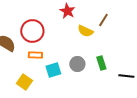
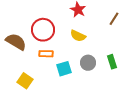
yellow semicircle: (85, 31) -> (78, 36), moved
yellow square: (24, 82) -> (25, 81), moved

